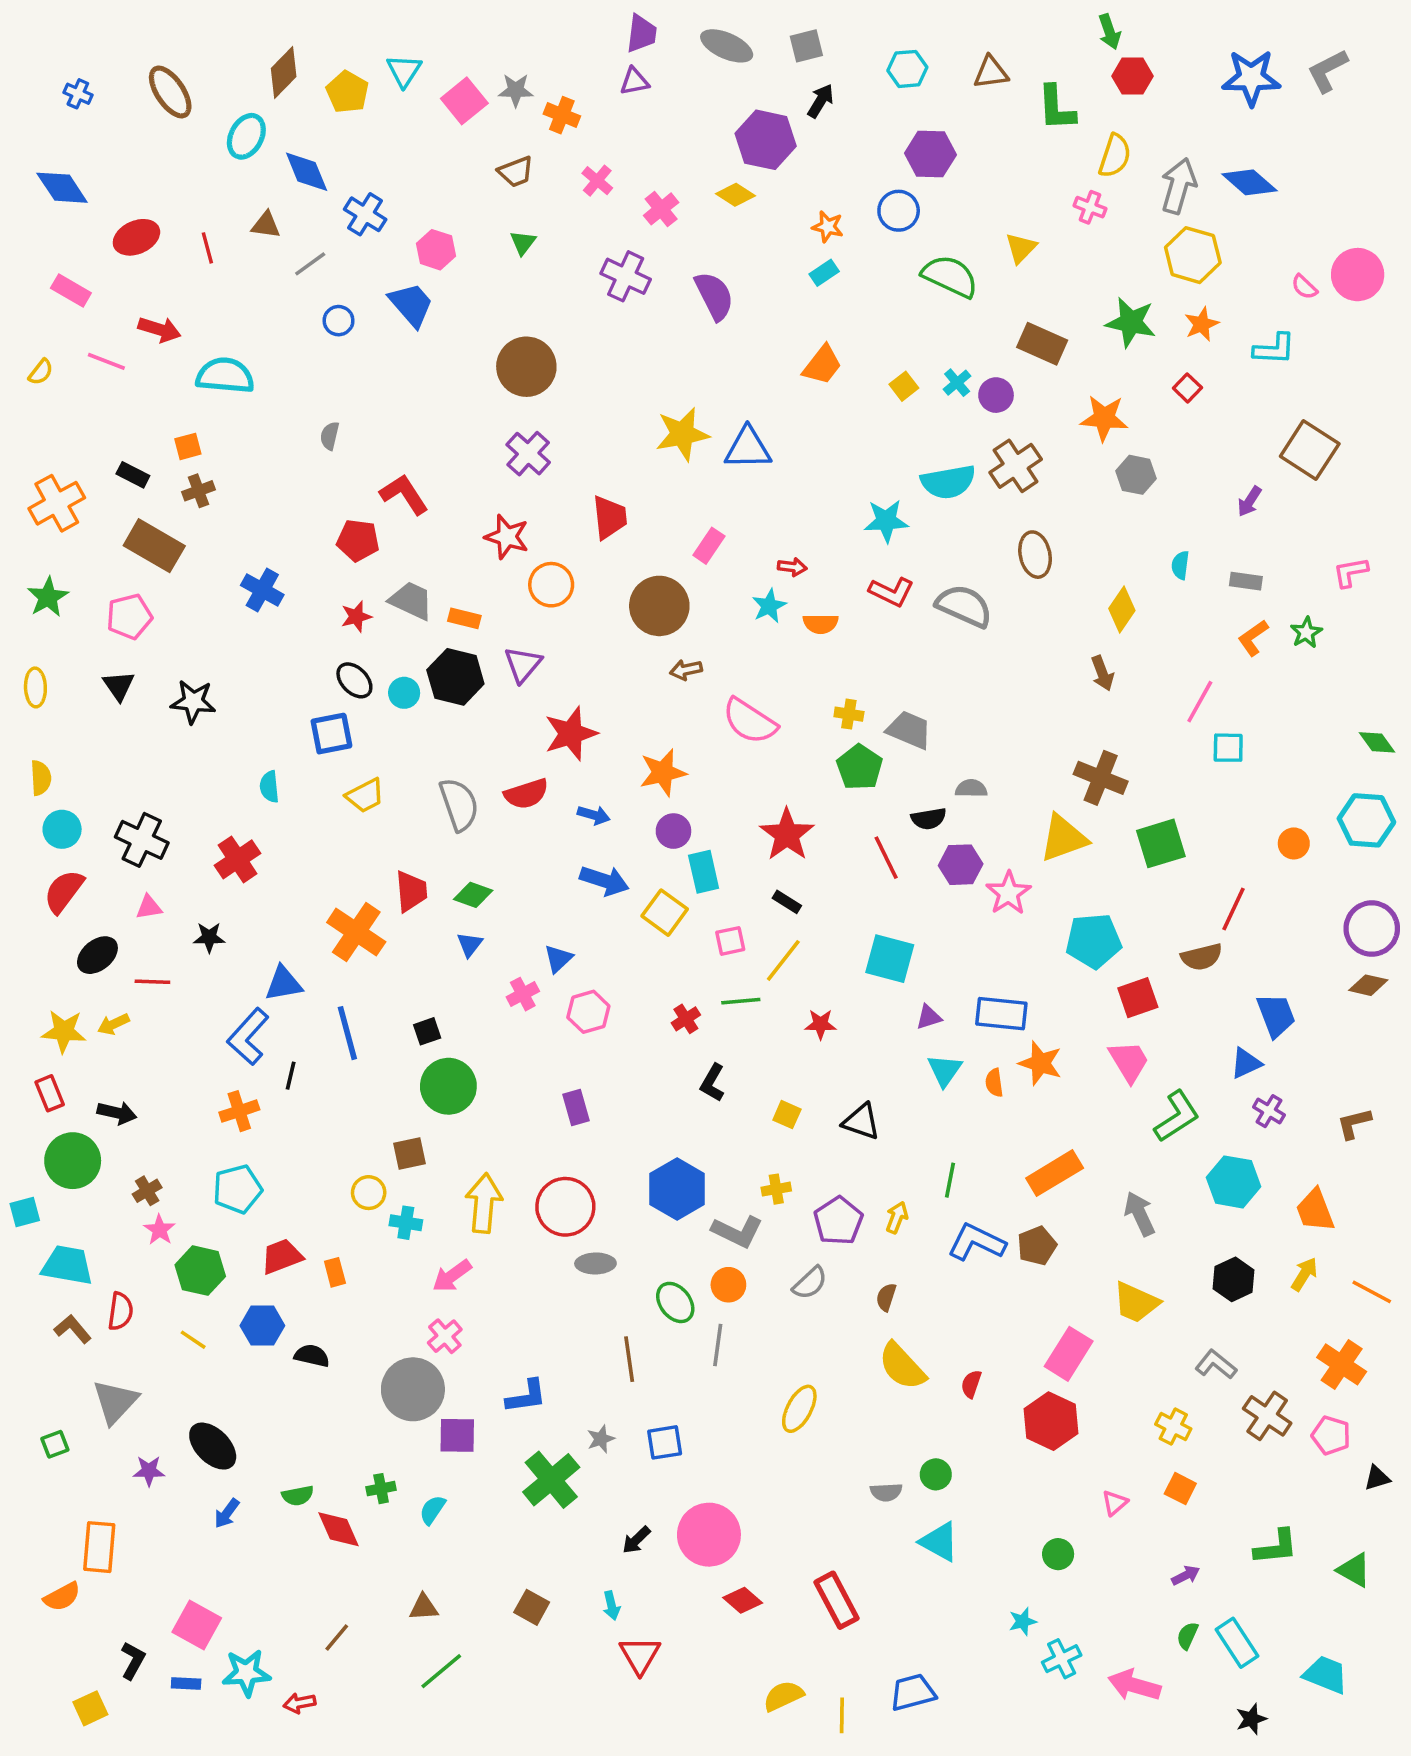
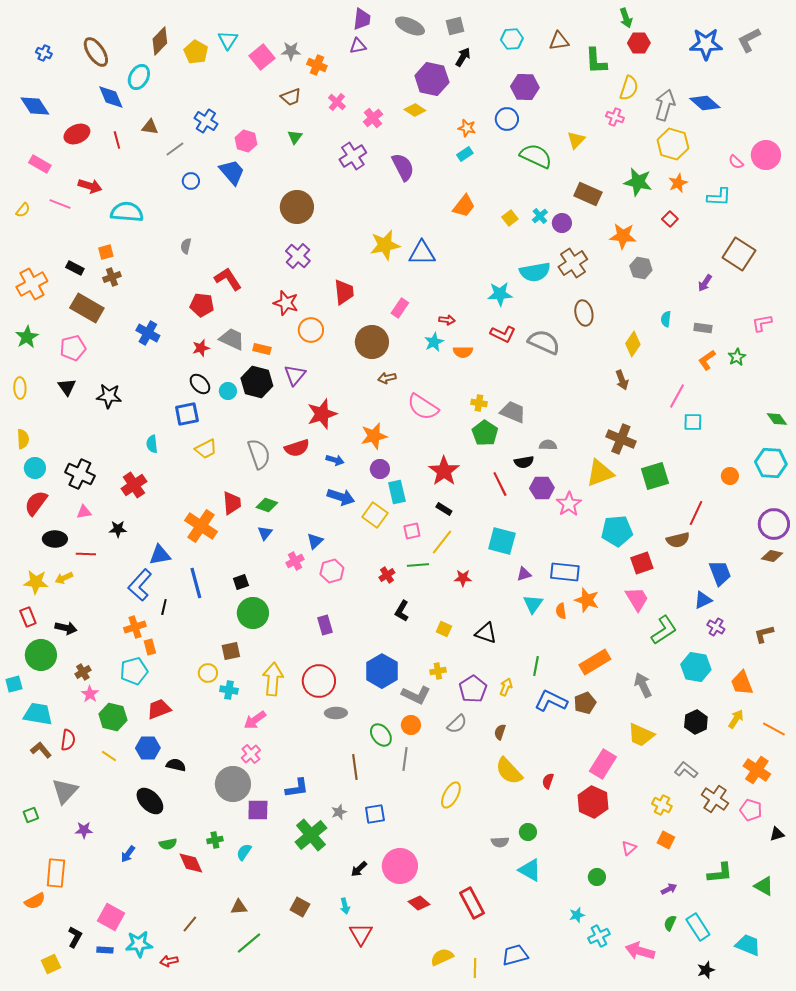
blue diamond: (307, 172) -> (111, 97), moved
purple cross: (626, 276) -> (353, 156), turned 32
black ellipse: (97, 955) -> (55, 539), turned 40
orange rectangle: (335, 1272) -> (150, 647), moved
black ellipse: (213, 1446) -> (150, 801), moved

